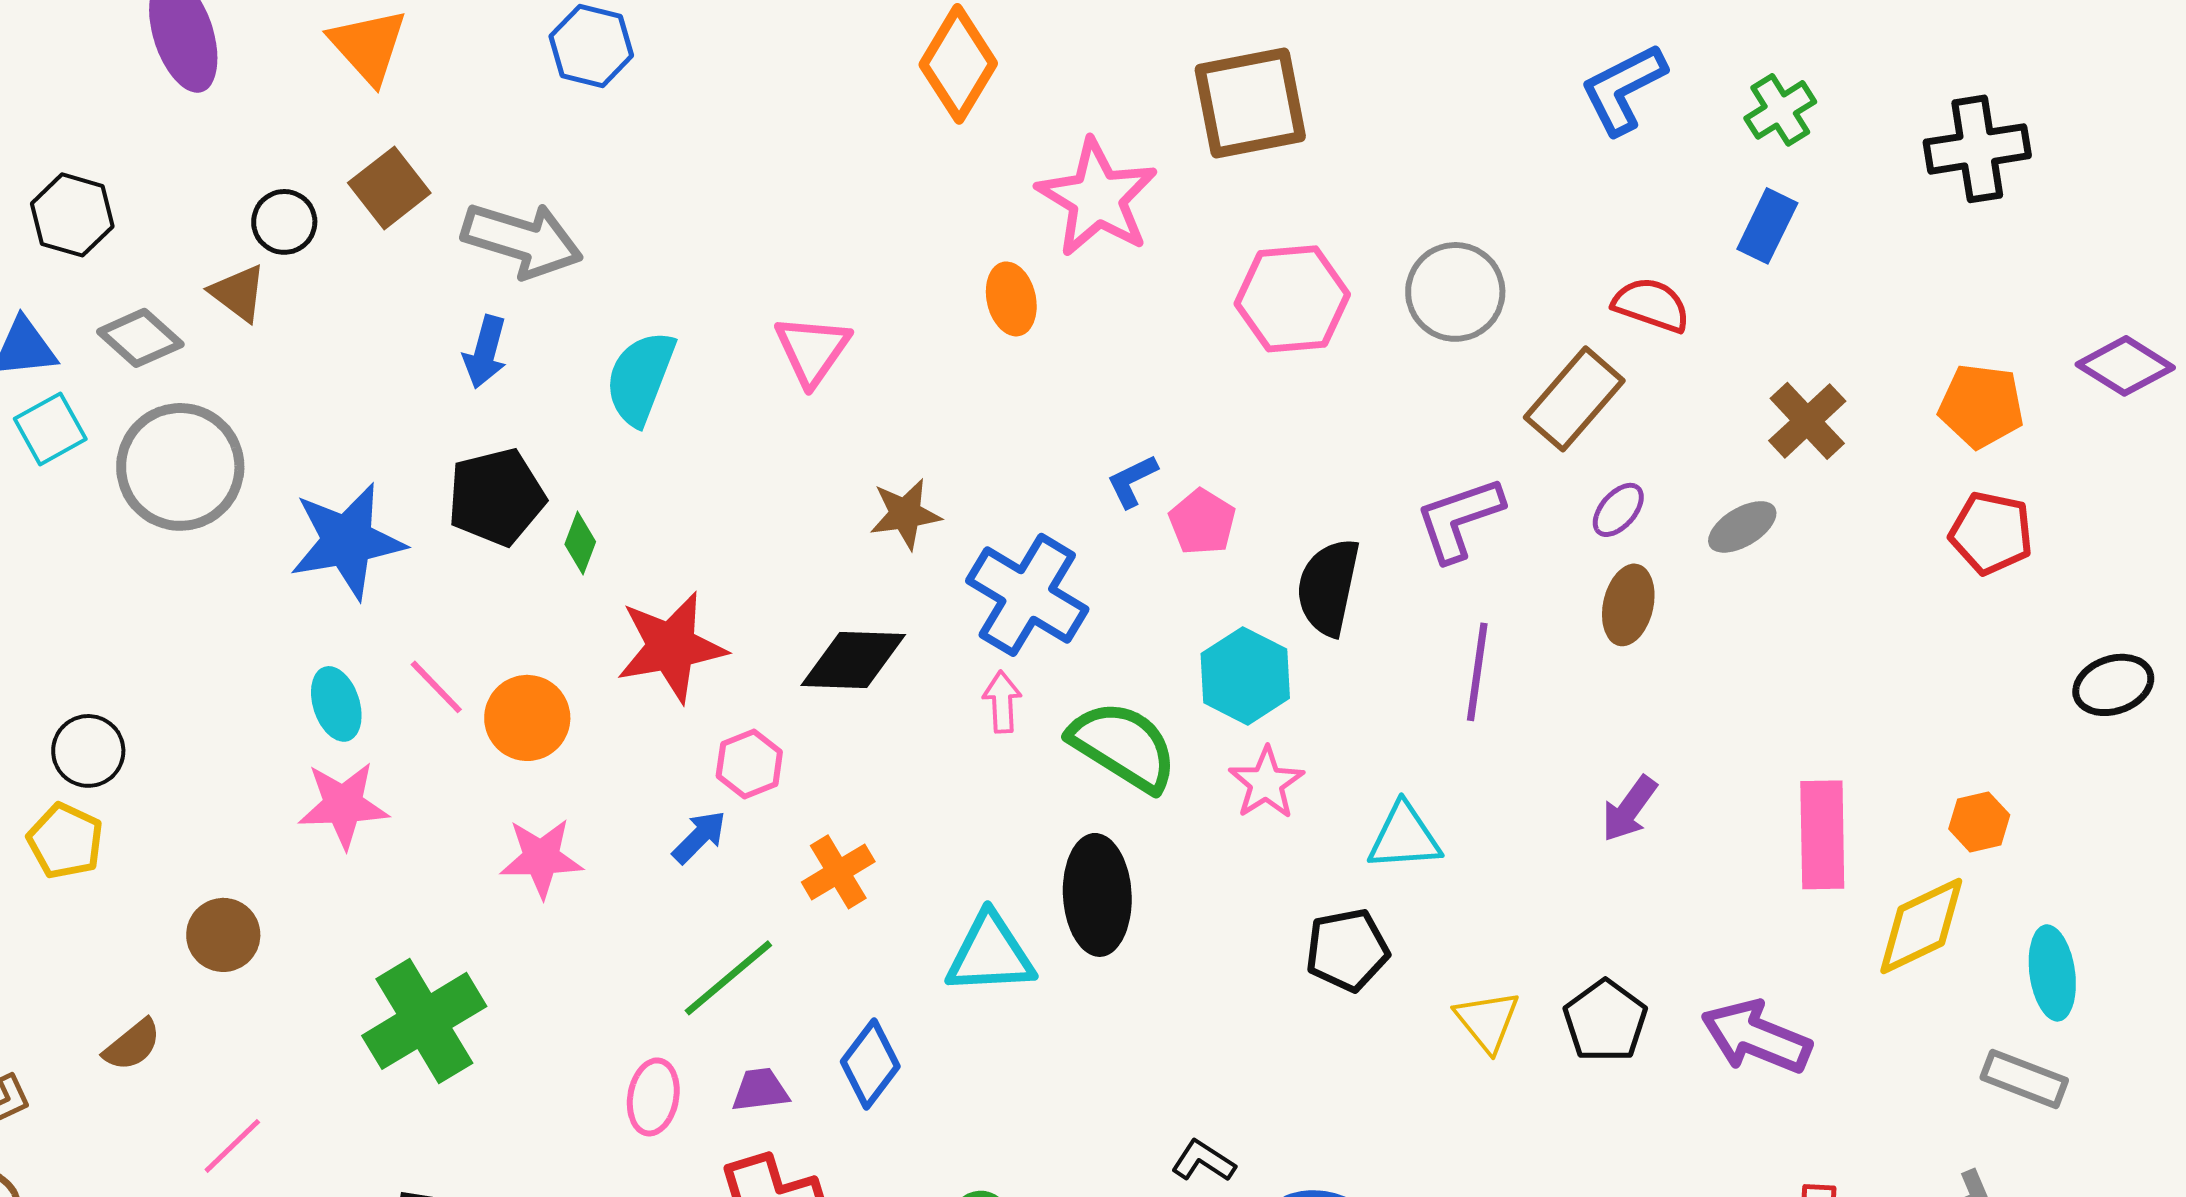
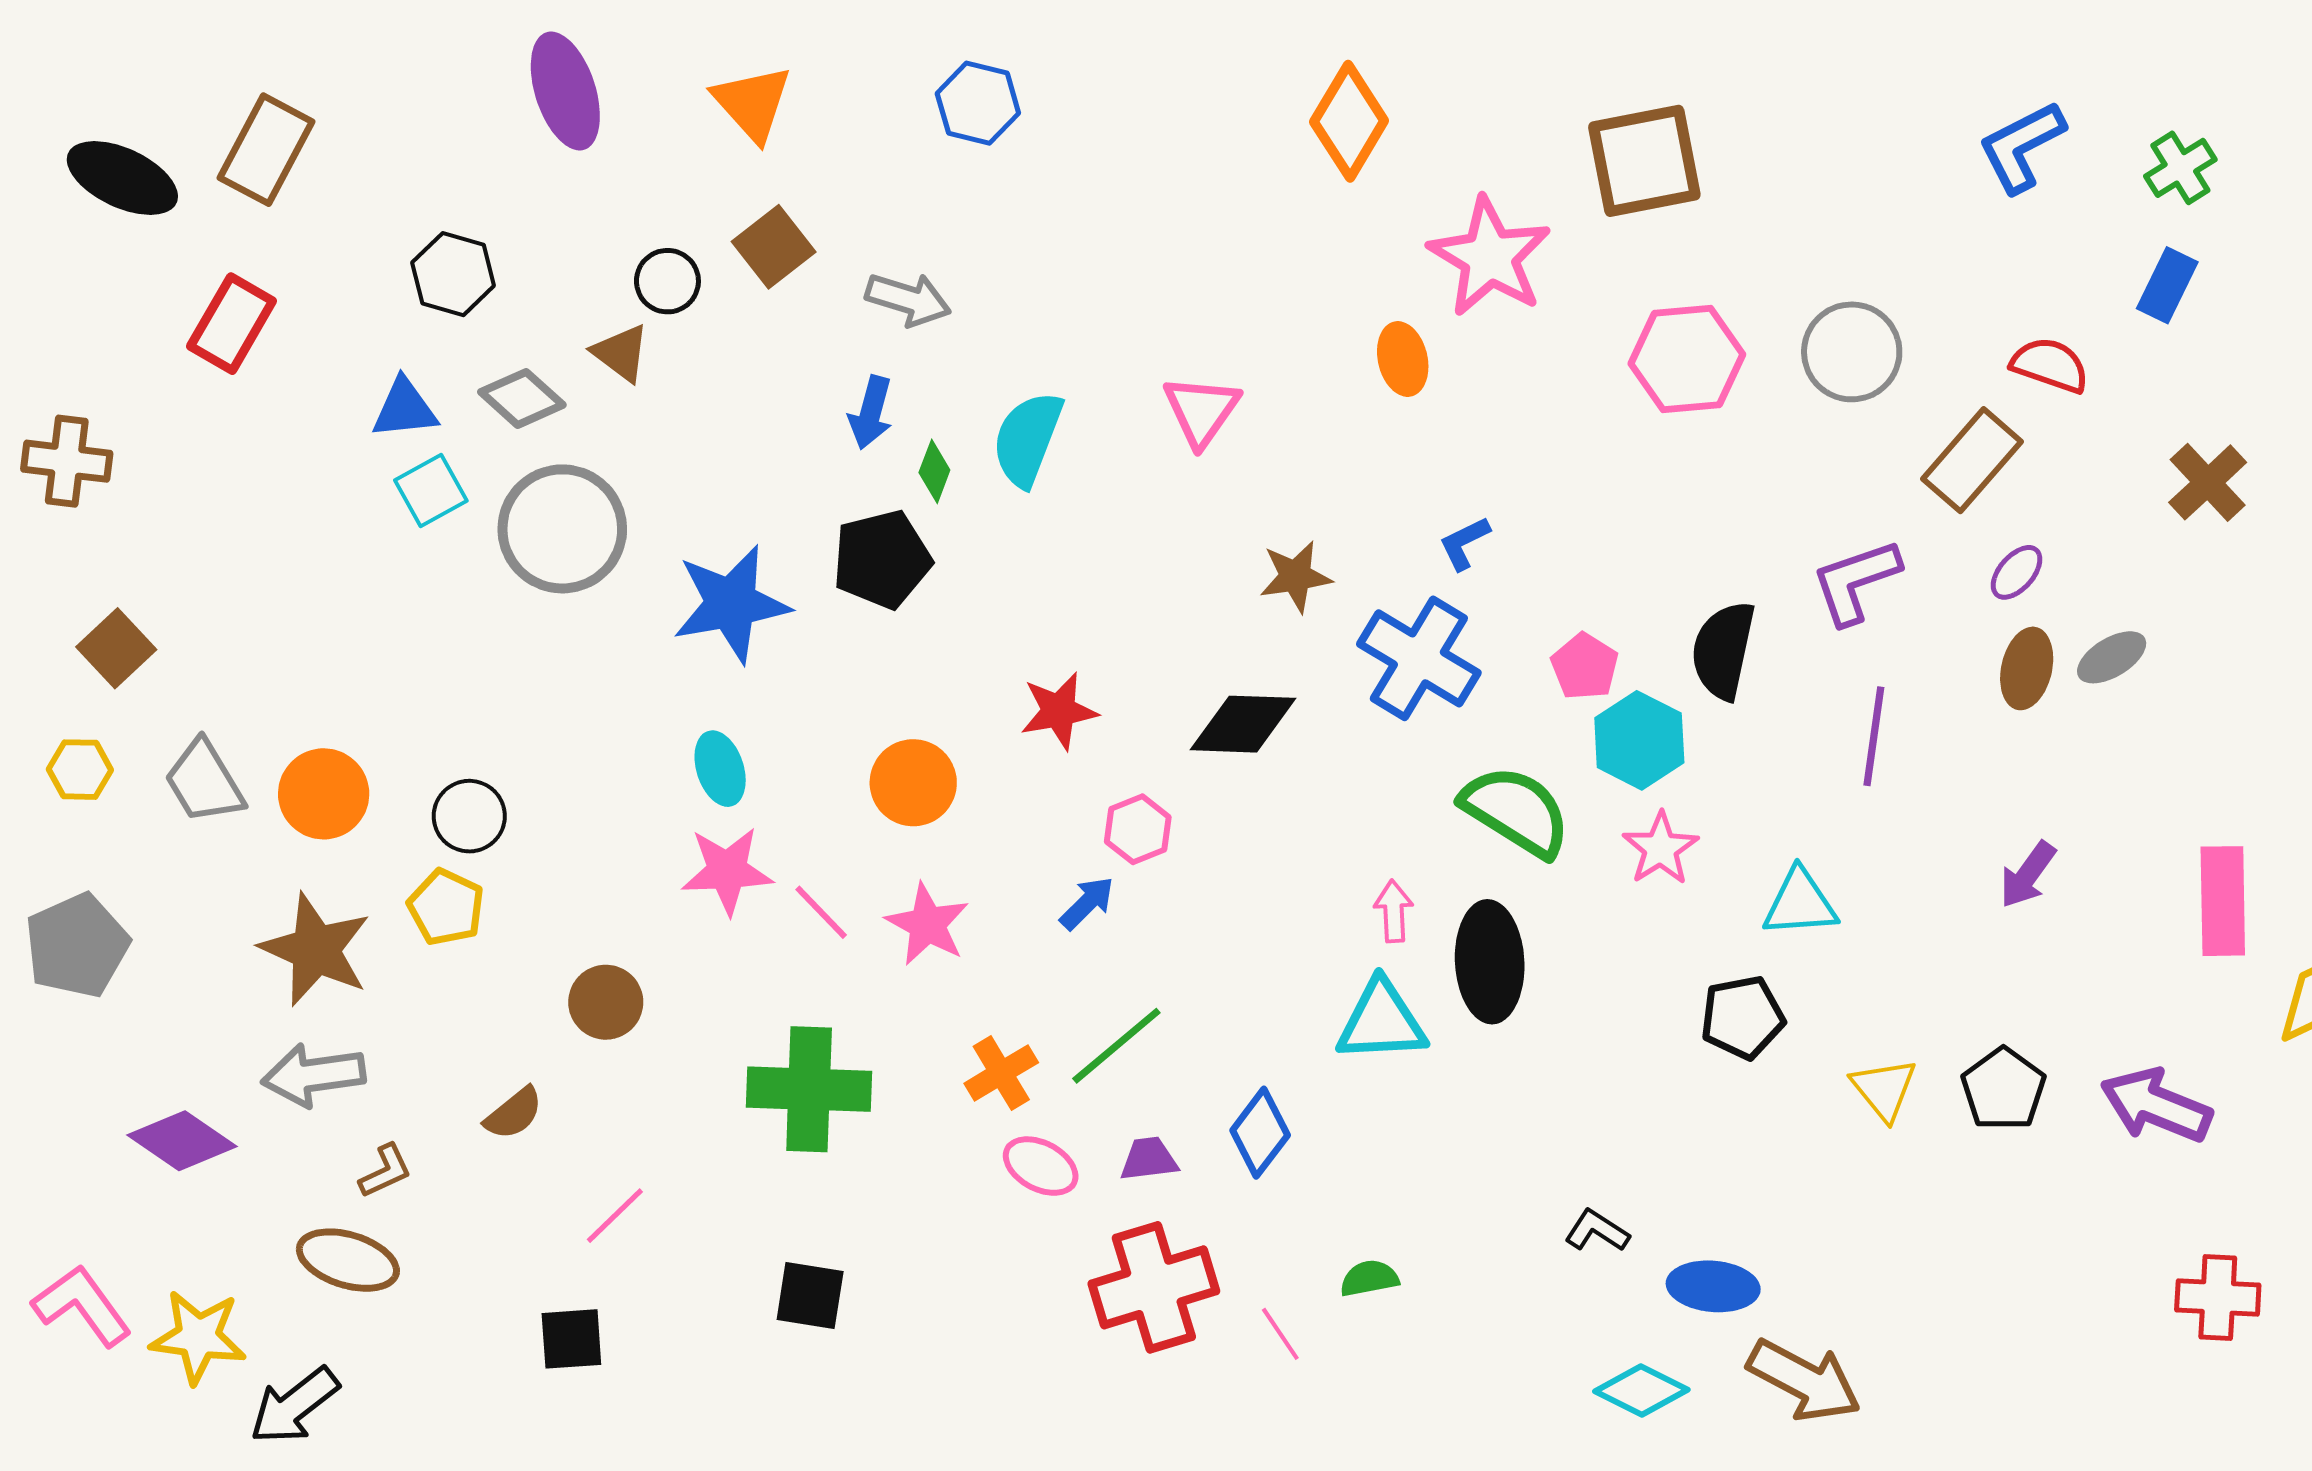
gray arrow: (522, 240) -> (908, 299), size x0.7
blue L-shape: (1132, 481) -> (1464, 543), moved
pink pentagon: (1202, 522) -> (1585, 666), moved
gray ellipse: (1742, 527) -> (2112, 657), moved
green diamond: (580, 543) -> (934, 471), moved
red star: (671, 647) -> (1059, 711), size x0.7
pink line: (436, 687) -> (821, 912), moved
pink arrow: (1002, 702) -> (1394, 911), moved
pink star: (541, 858) -> (927, 924), turned 30
orange cross: (838, 872) -> (1001, 1073), moved
green cross: (424, 1021) -> (809, 1089), turned 33
pink ellipse: (653, 1097) -> (1041, 1166), turned -72

